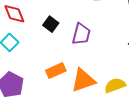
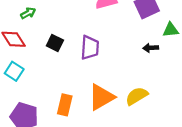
orange rectangle: (56, 71) -> (65, 105), moved, turned -42

